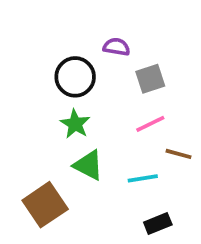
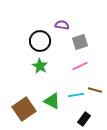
brown line: (179, 154) -> (95, 90), moved
green triangle: (88, 165) -> (52, 101), moved
black rectangle: (158, 224) -> (84, 119), turned -32

